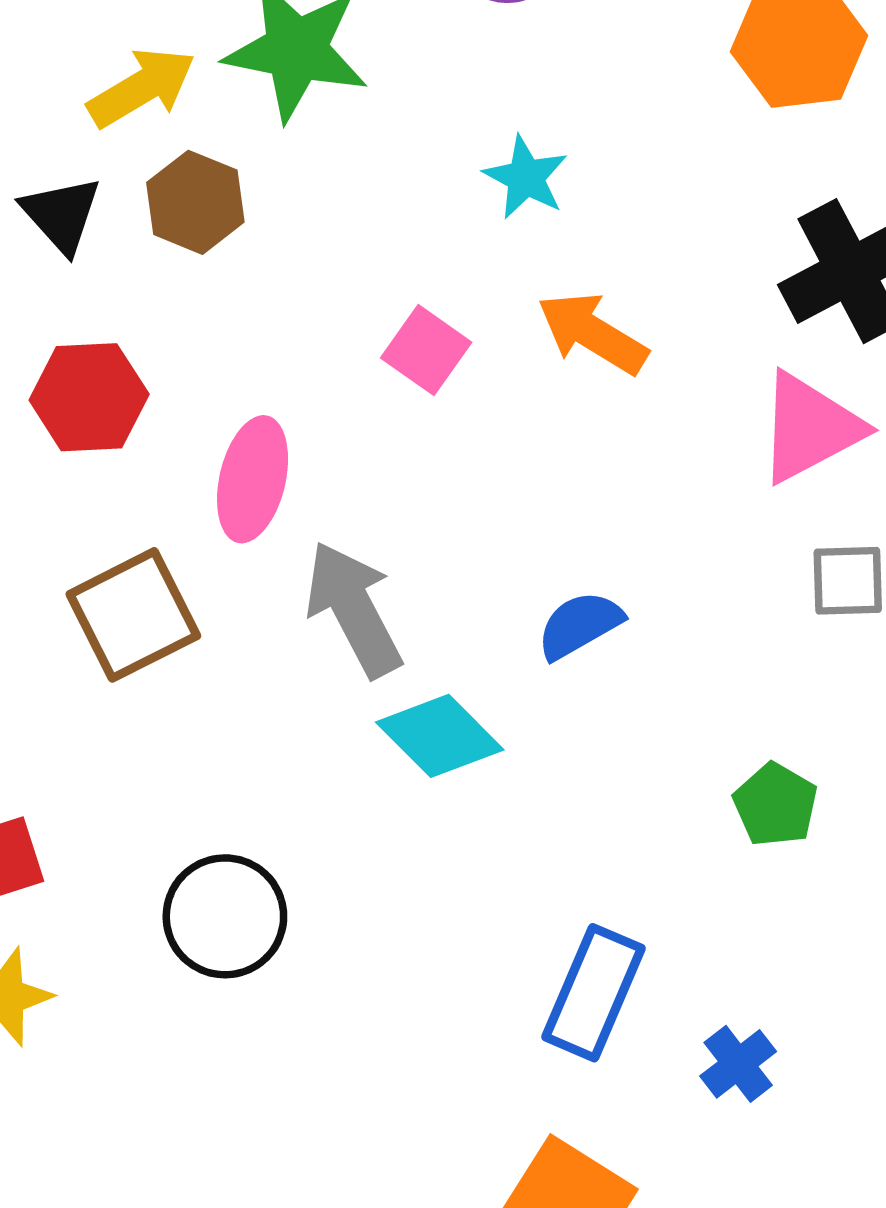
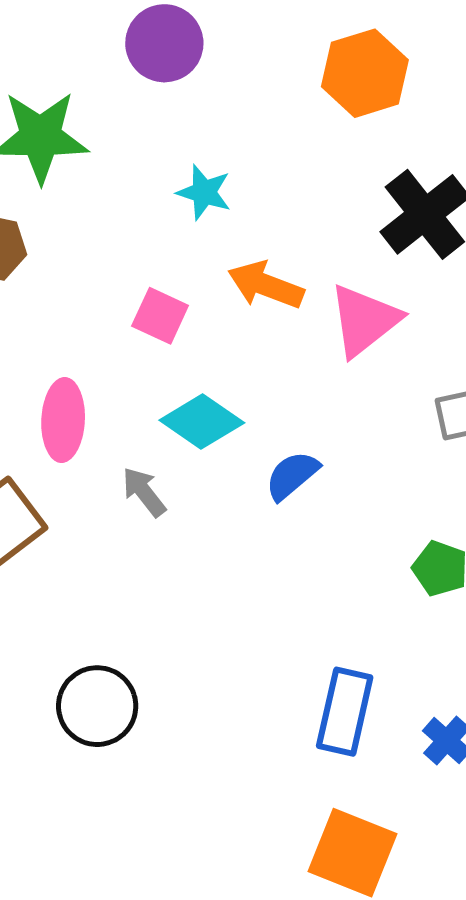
pink triangle: (810, 428) -> (364, 320), moved
gray arrow: (354, 609) -> (144, 492), size x0.6
cyan diamond: (440, 736) -> (202, 421), moved

